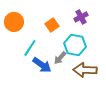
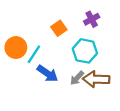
orange circle: (14, 22) -> (16, 48), moved
gray arrow: (60, 58) -> (77, 78), moved

